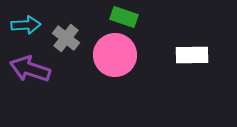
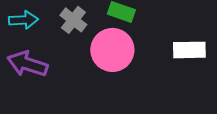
gray cross: (66, 38) -> (73, 20), moved

